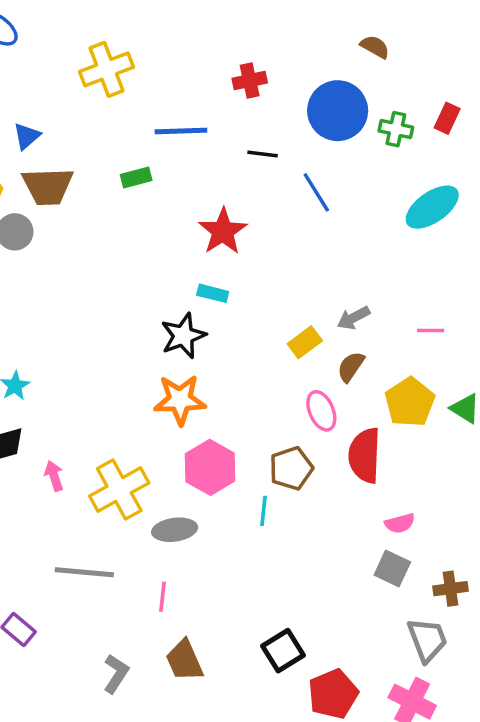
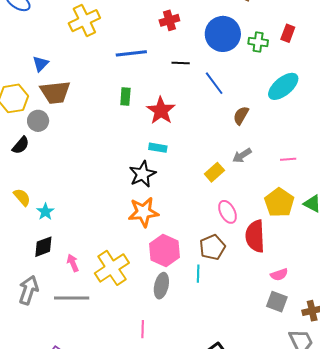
green rectangle: (136, 178) -> (125, 97), moved, turned -66
brown semicircle: (351, 367) -> (241, 115), moved
gray ellipse: (175, 530) -> (161, 286), moved, turned -65
gray line: (84, 572) -> (72, 298), moved

